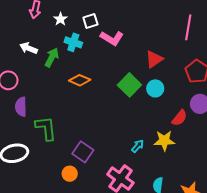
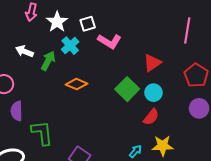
white star: (60, 19) -> (57, 22), size x1.5
cyan cross: (73, 42) -> (70, 46), turned 30
red semicircle: (180, 118) -> (151, 117), moved

